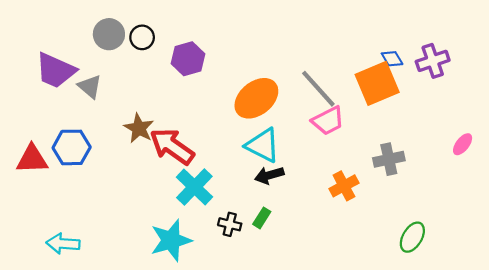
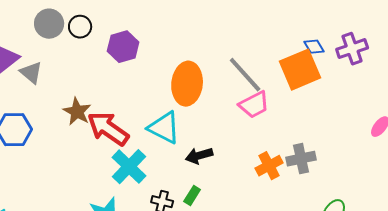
orange ellipse: (256, 98) -> (187, 84), turned -45
cyan triangle: (263, 145) -> (164, 128), moved
gray cross: (389, 159) -> (301, 159), moved

